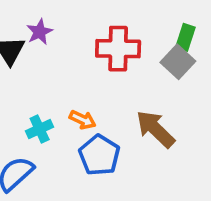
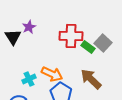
green rectangle: (185, 37) -> (88, 47), moved, turned -72
orange arrow: (83, 120) -> (52, 74), size x1.5

